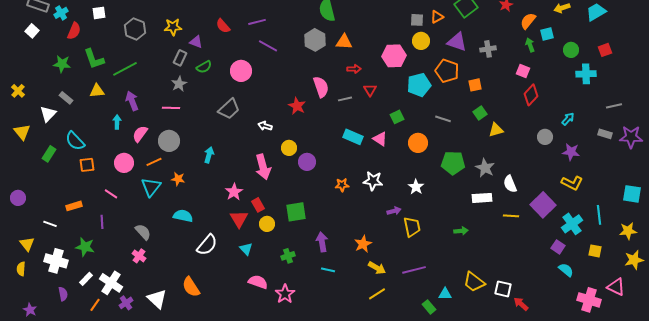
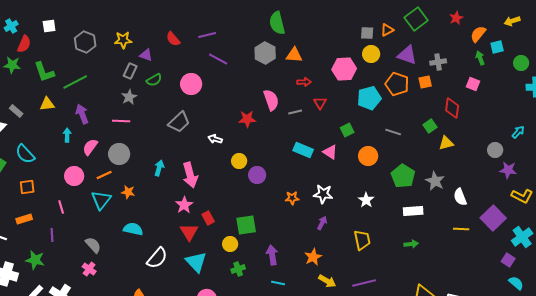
green star: (62, 64) -> (12, 65), moved
orange square: (475, 85) -> (425, 82), moved
red diamond: (531, 95) -> (452, 108), moved, turned -35
red star: (297, 106) -> (247, 119), turned -30
purple star: (571, 152) -> (508, 170), moved
green pentagon: (453, 163) -> (403, 176), turned 30
orange square: (87, 165) -> (27, 187), moved
pink arrow: (263, 167) -> (190, 175), moved
pink line: (111, 194) -> (61, 207), turned 40
white rectangle: (482, 198) -> (413, 211), moved
purple arrow: (394, 211) -> (322, 223), moved, turned -48
yellow circle: (267, 224) -> (230, 244), moved
cyan triangle: (246, 249) -> (196, 262), size x1.6

